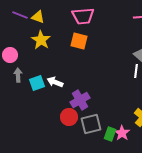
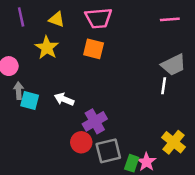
purple line: (20, 15) -> (21, 17), turned 56
yellow triangle: (38, 17) -> (57, 19), moved
cyan square: (37, 83) -> (30, 100), moved, turned 35

